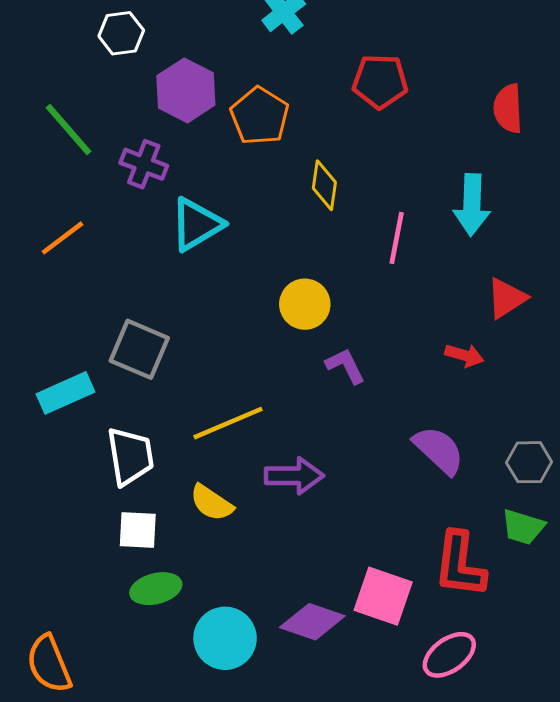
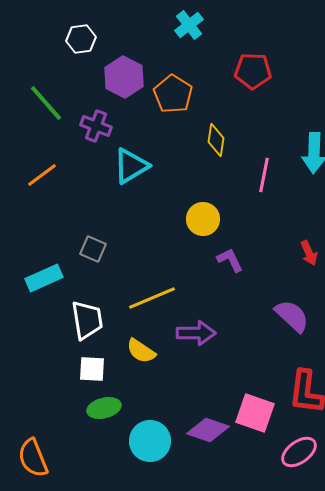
gray square: (139, 349) -> (93, 249), size x0.7
red arrow: (464, 355) -> (309, 253), turned 50

